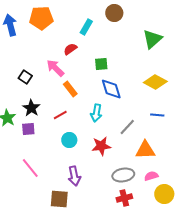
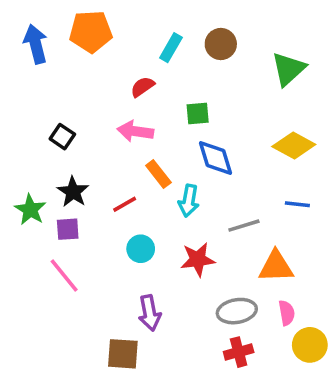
brown circle: (114, 13) -> (221, 44), moved
pink arrow: (55, 68) -> (135, 131), moved, turned -36
orange rectangle: (70, 89) -> (158, 174), moved
gray line: (127, 127) -> (244, 226), turned 30
pink line: (30, 168) -> (64, 275), moved
pink semicircle: (151, 176) -> (287, 313), turned 96

